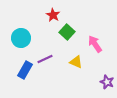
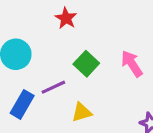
green square: (67, 32) -> (86, 64), moved
yellow triangle: (76, 62) -> (82, 112), moved, turned -40

